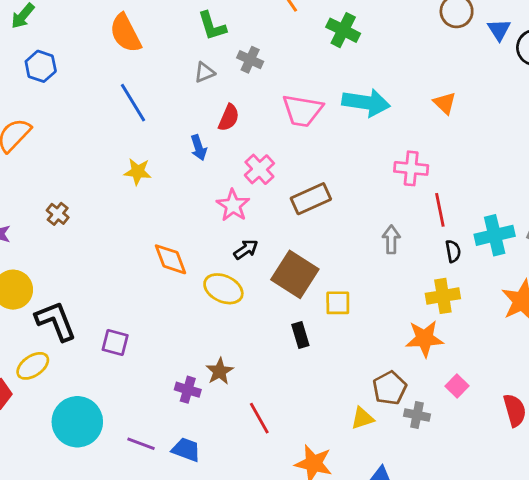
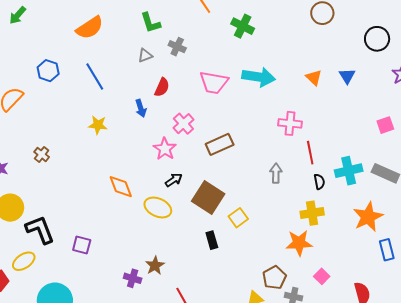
blue triangle: (499, 30) -> (347, 76), moved
orange semicircle: (125, 33) -> (90, 28), turned -96
blue hexagon: (41, 66) -> (48, 71), moved
yellow square: (338, 303) -> (238, 218), turned -36

